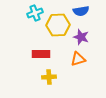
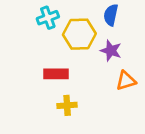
blue semicircle: (81, 11) -> (111, 15), turned 112
orange triangle: (78, 59) -> (126, 81), moved

